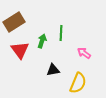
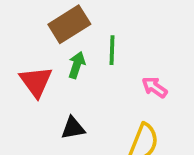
brown rectangle: (14, 22) -> (69, 24), moved
black triangle: (53, 70) -> (73, 128), moved

